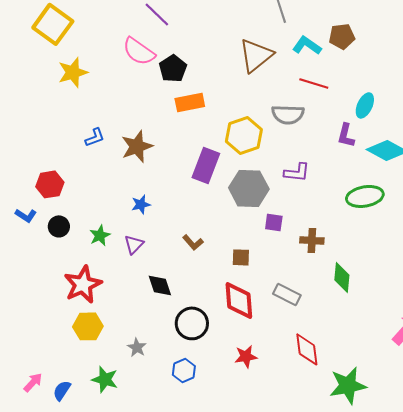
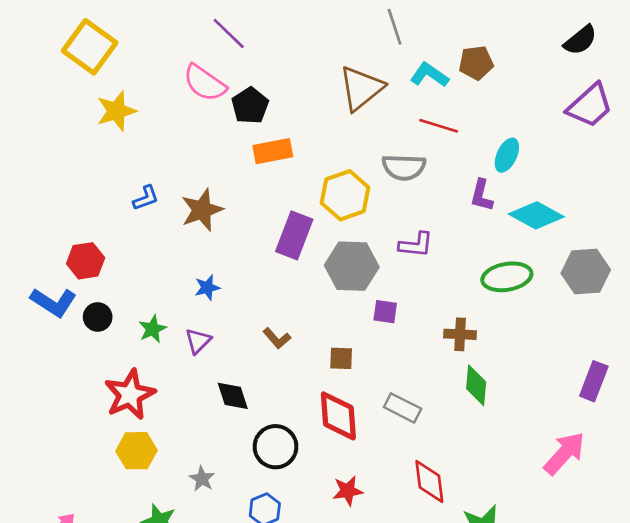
blue L-shape: (26, 215) -> (53, 302), size x1.6
brown cross: (312, 240) -> (460, 334), moved

